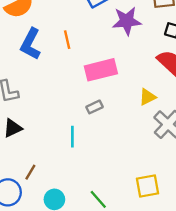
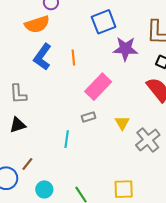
pink rectangle: (101, 70) -> (98, 87), turned -40
yellow triangle: (147, 97) -> (122, 123), moved, turned -42

